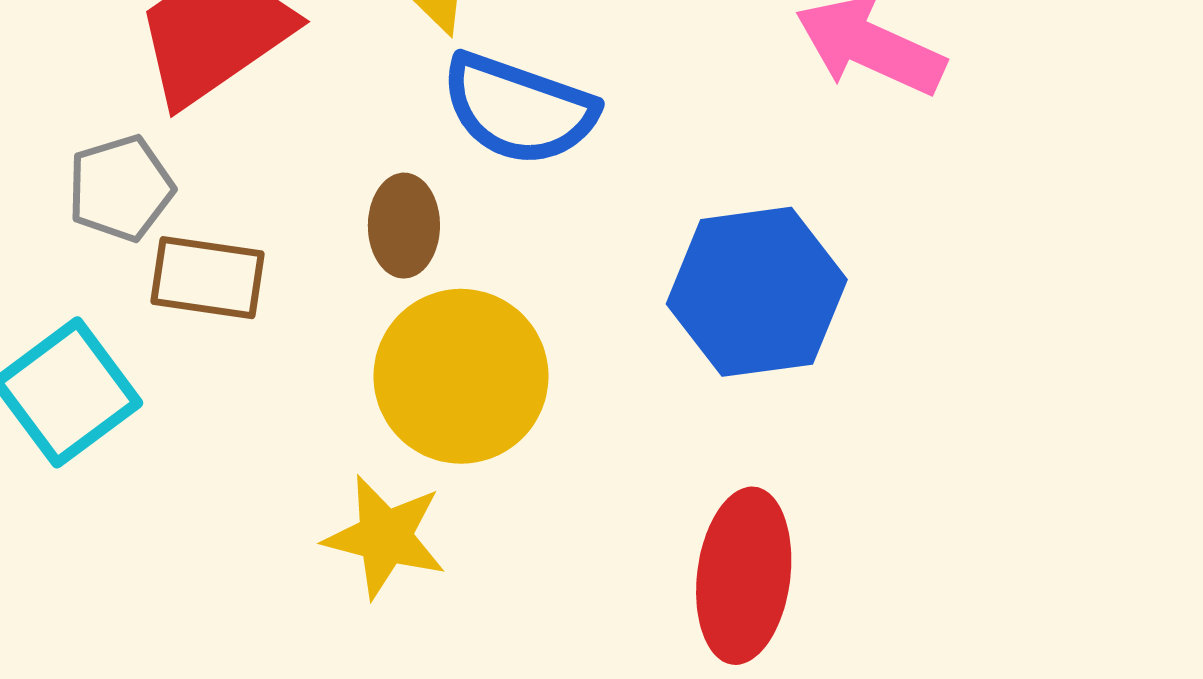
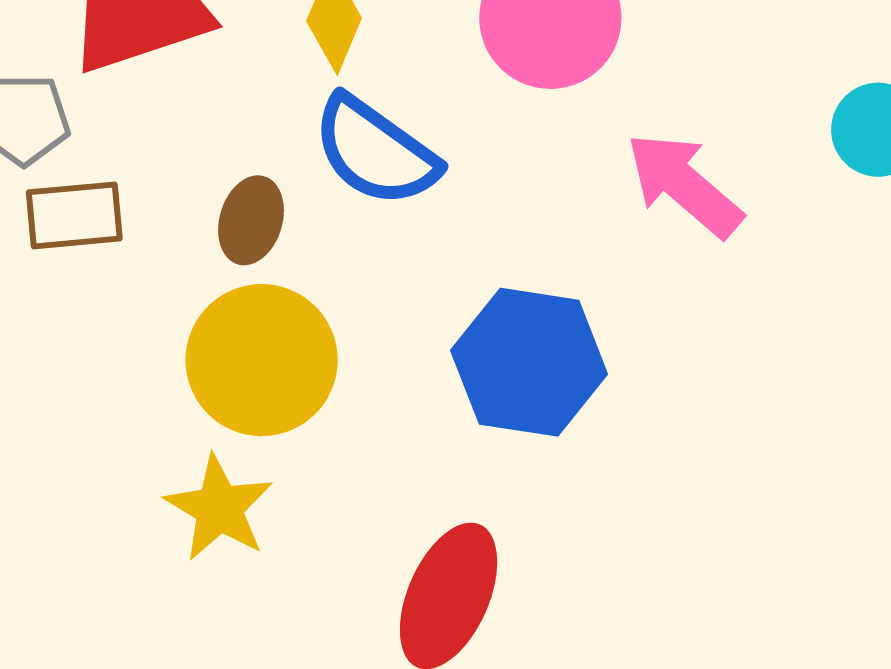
brown rectangle: (207, 278) -> (74, 215), turned -30
yellow star: (385, 537) -> (219, 508), moved

